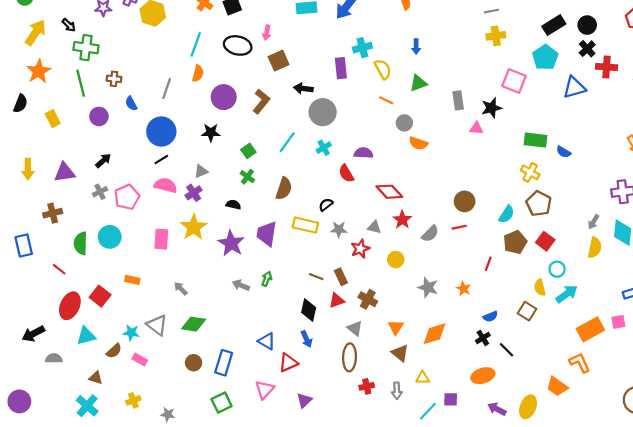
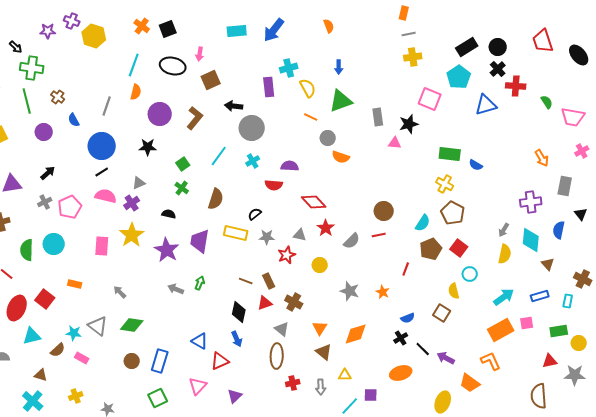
brown cross: (114, 79) -> (58, 97), turned 32
green triangle: (418, 83) -> (341, 101), size x1.4
red semicircle: (346, 173) -> (274, 185), turned -54
cyan arrow: (567, 294) -> (504, 297), moved
purple arrow: (497, 409) -> (446, 358), moved

